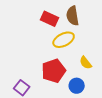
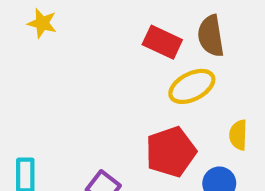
yellow semicircle: (86, 63) -> (238, 135), turned 40

